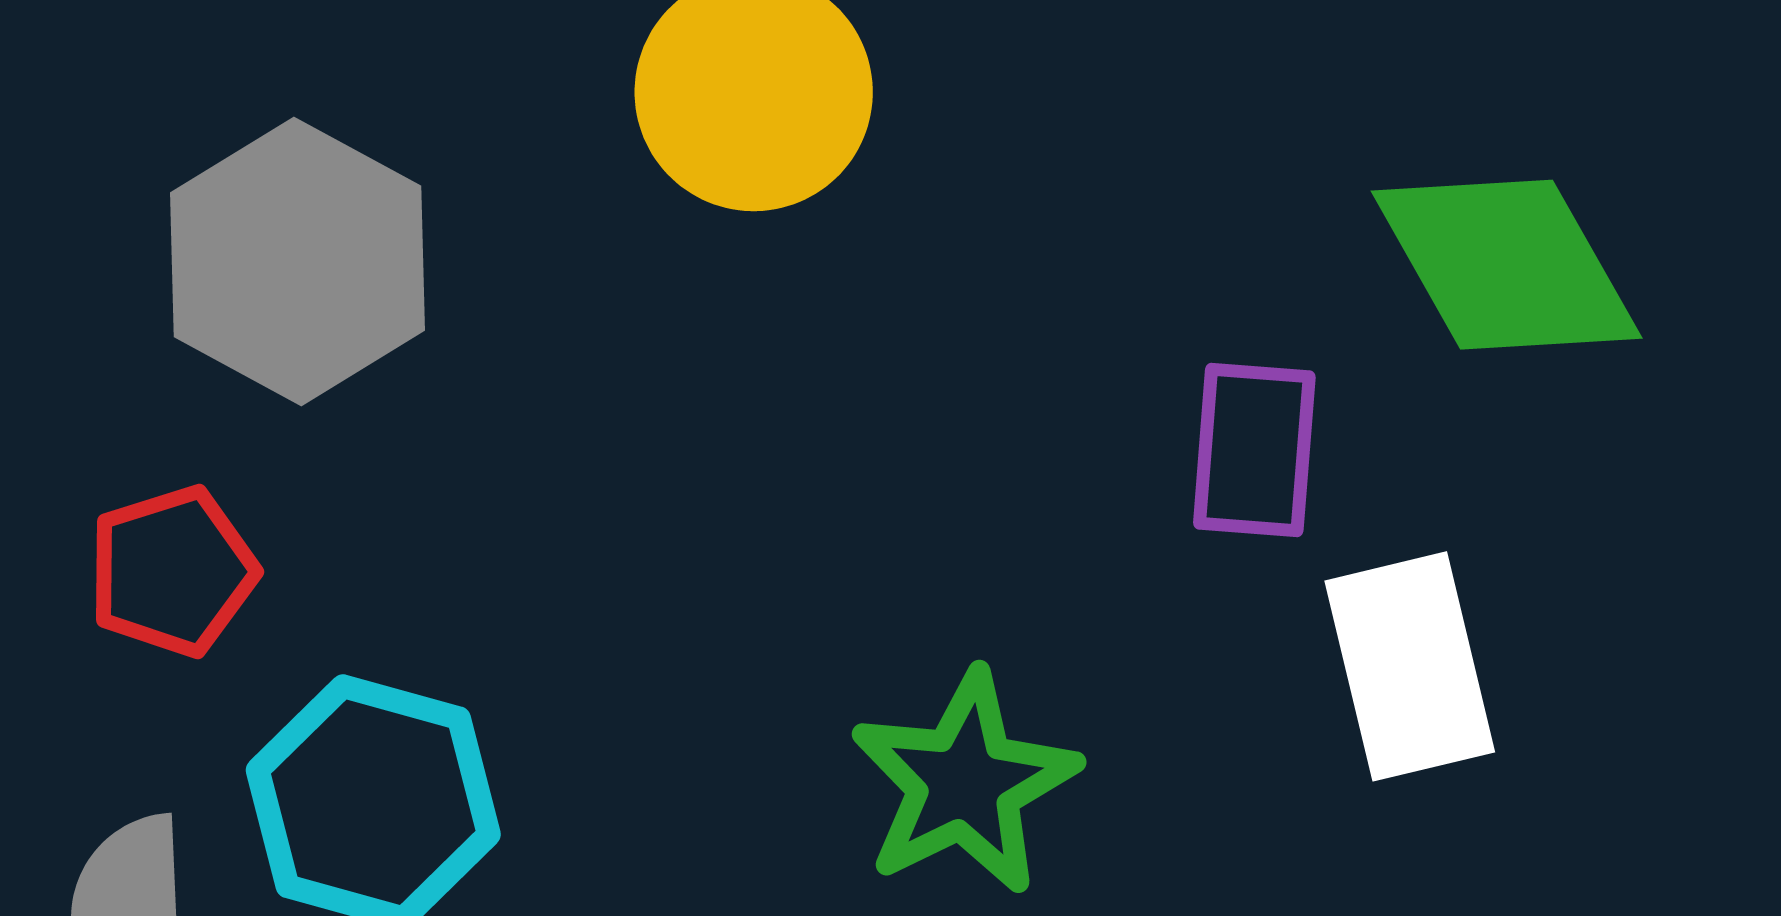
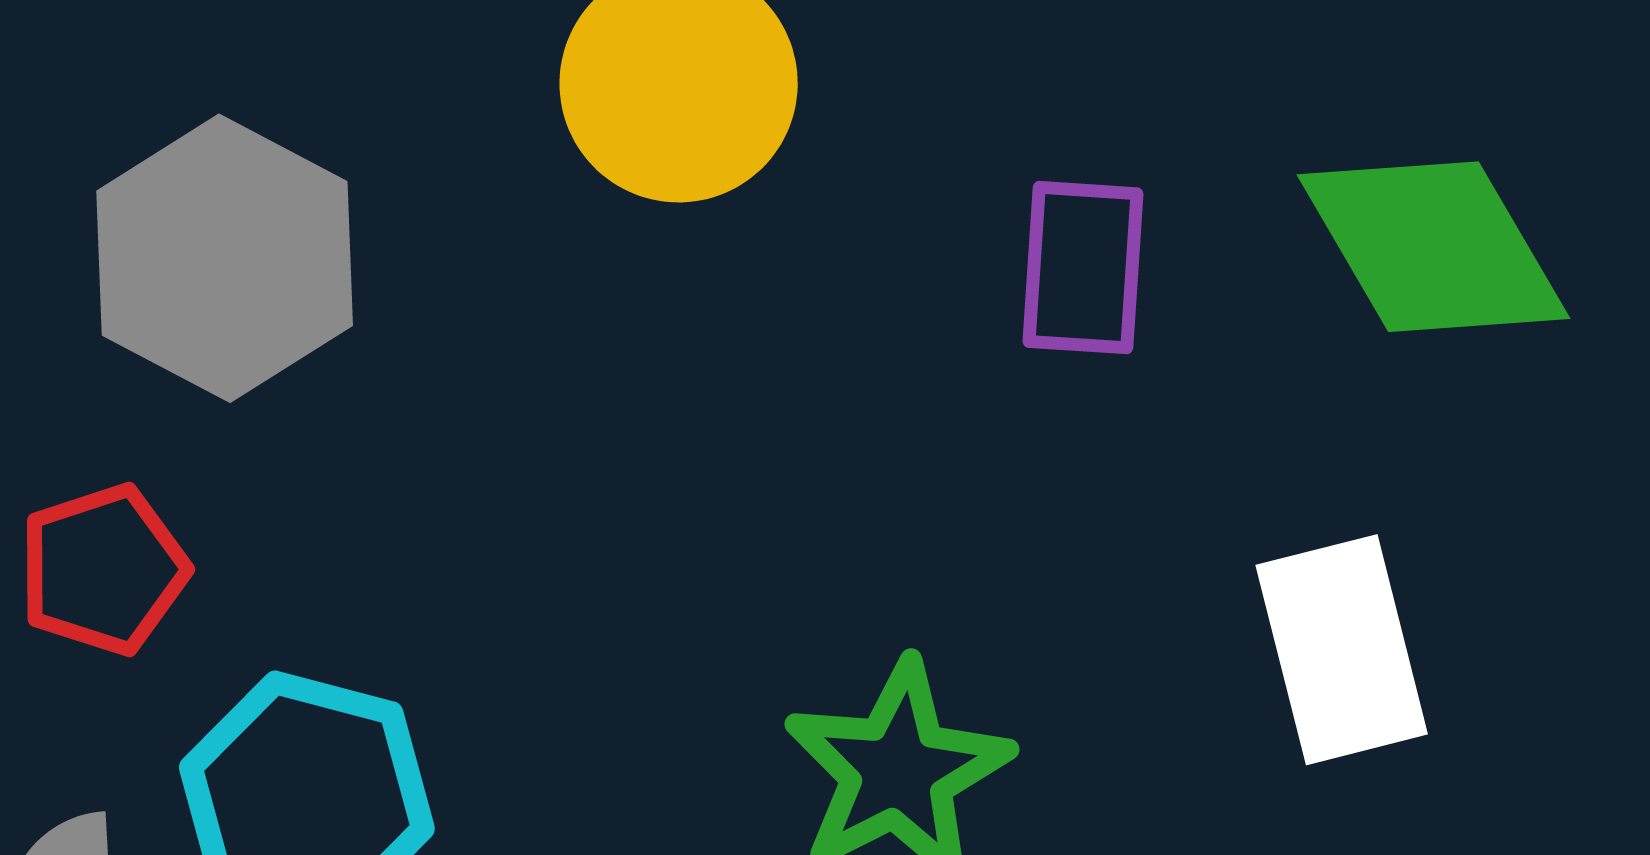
purple rectangle: (1254, 450) -> (1083, 268), moved

